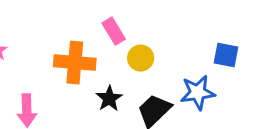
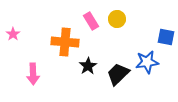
yellow circle: (141, 58) -> (117, 19), moved

